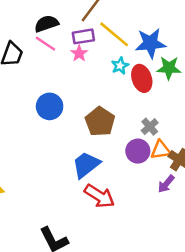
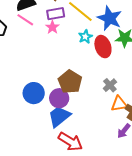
blue star: (150, 43) -> (110, 18), turned 30
blue circle: (50, 106) -> (34, 93), moved
purple circle: (138, 151) -> (59, 98), moved

